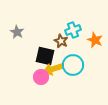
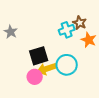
brown star: (61, 41) -> (80, 23), moved
black square: (45, 56) -> (39, 56), turned -30

